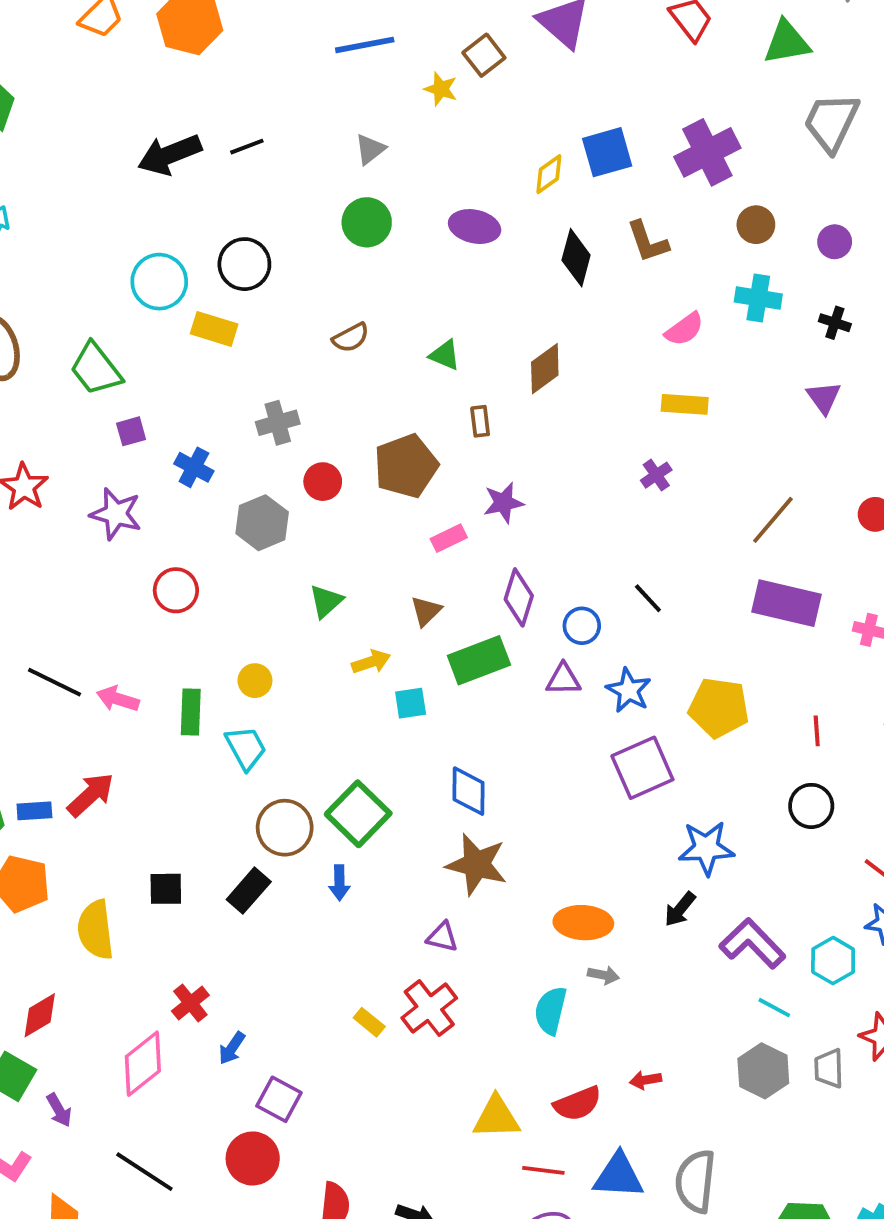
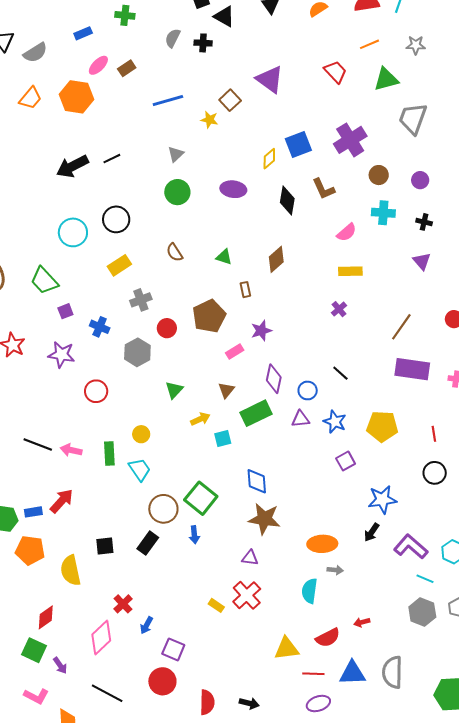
yellow rectangle: (214, 329) -> (119, 265), moved, turned -45
brown semicircle: (351, 338) -> (175, 252), turned 90
purple square: (642, 768) -> (346, 461), size x0.6

